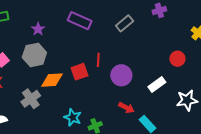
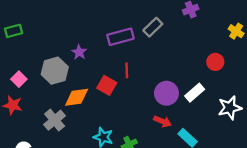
purple rectangle: (80, 21) -> (120, 37), moved, turned -35
purple star: (38, 29) -> (79, 52), moved
red square: (80, 72) -> (107, 85), turned -36
purple circle: (121, 75) -> (166, 93), moved

